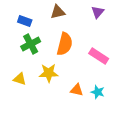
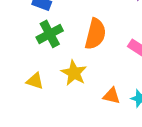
yellow star: (49, 73) -> (74, 73), turned 30

